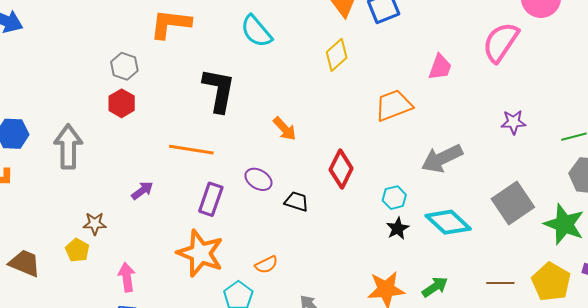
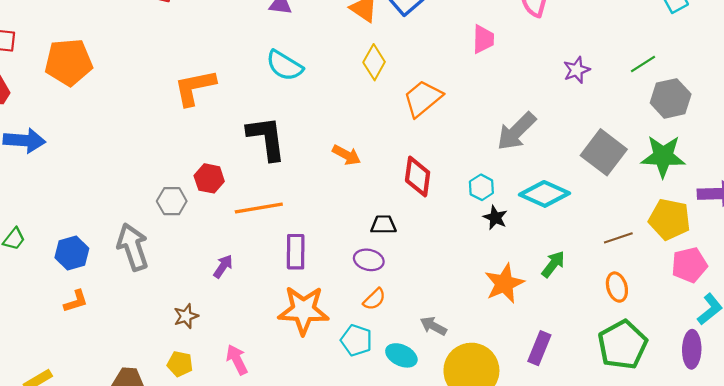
gray hexagon: (124, 66) -> (172, 201), moved
red hexagon: (122, 103) -> (209, 178), moved
orange trapezoid: (394, 105) -> (423, 98), moved
purple ellipse: (258, 179) -> (369, 260), moved
yellow pentagon: (77, 250) -> (180, 364), moved

